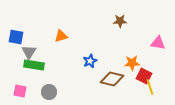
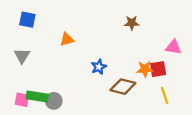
blue square: (16, 37) -> (27, 20), moved
gray triangle: (29, 52) -> (22, 56), moved
green rectangle: (34, 65) -> (37, 96), moved
red square: (144, 76) -> (158, 69), moved, turned -35

